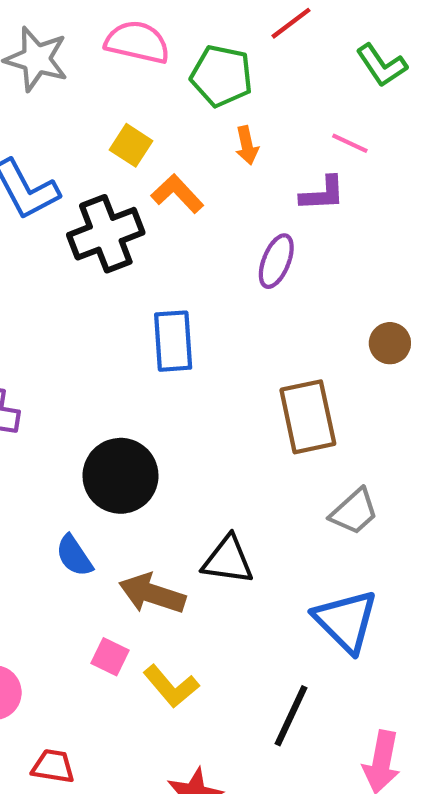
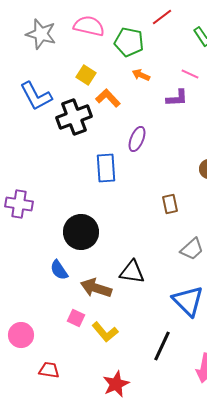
orange arrow: (247, 145) -> (141, 75), turned 126
purple ellipse: (276, 261) -> (137, 139), moved
brown rectangle: (308, 417) -> (170, 204), size x0.6

